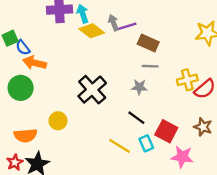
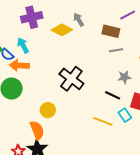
cyan arrow: (83, 14) -> (23, 45), moved
purple line: (127, 26) -> (128, 15), moved
gray star: (139, 87) -> (124, 77), moved
orange semicircle: (25, 135) -> (37, 130), moved, turned -96

